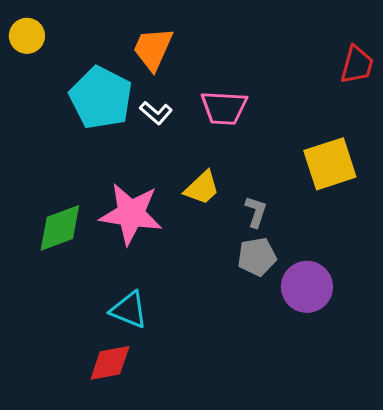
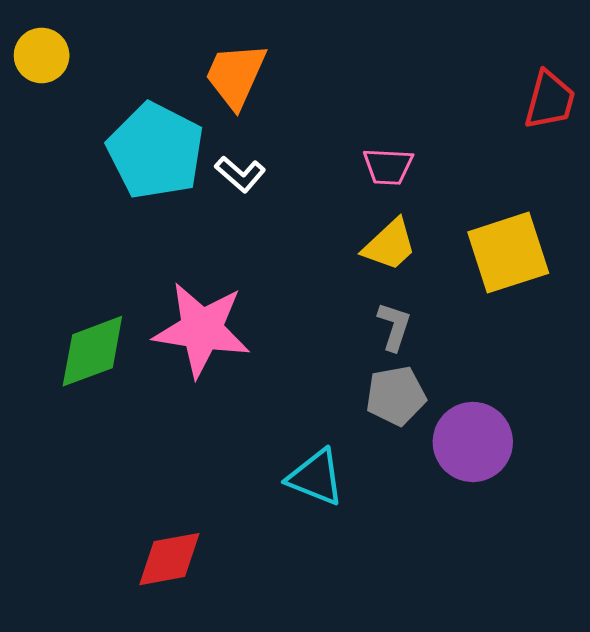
pink trapezoid: (224, 108) -> (388, 166), moved, size x0.7
yellow trapezoid: (202, 188) -> (390, 245), moved
cyan triangle: (129, 310) -> (316, 477), moved

